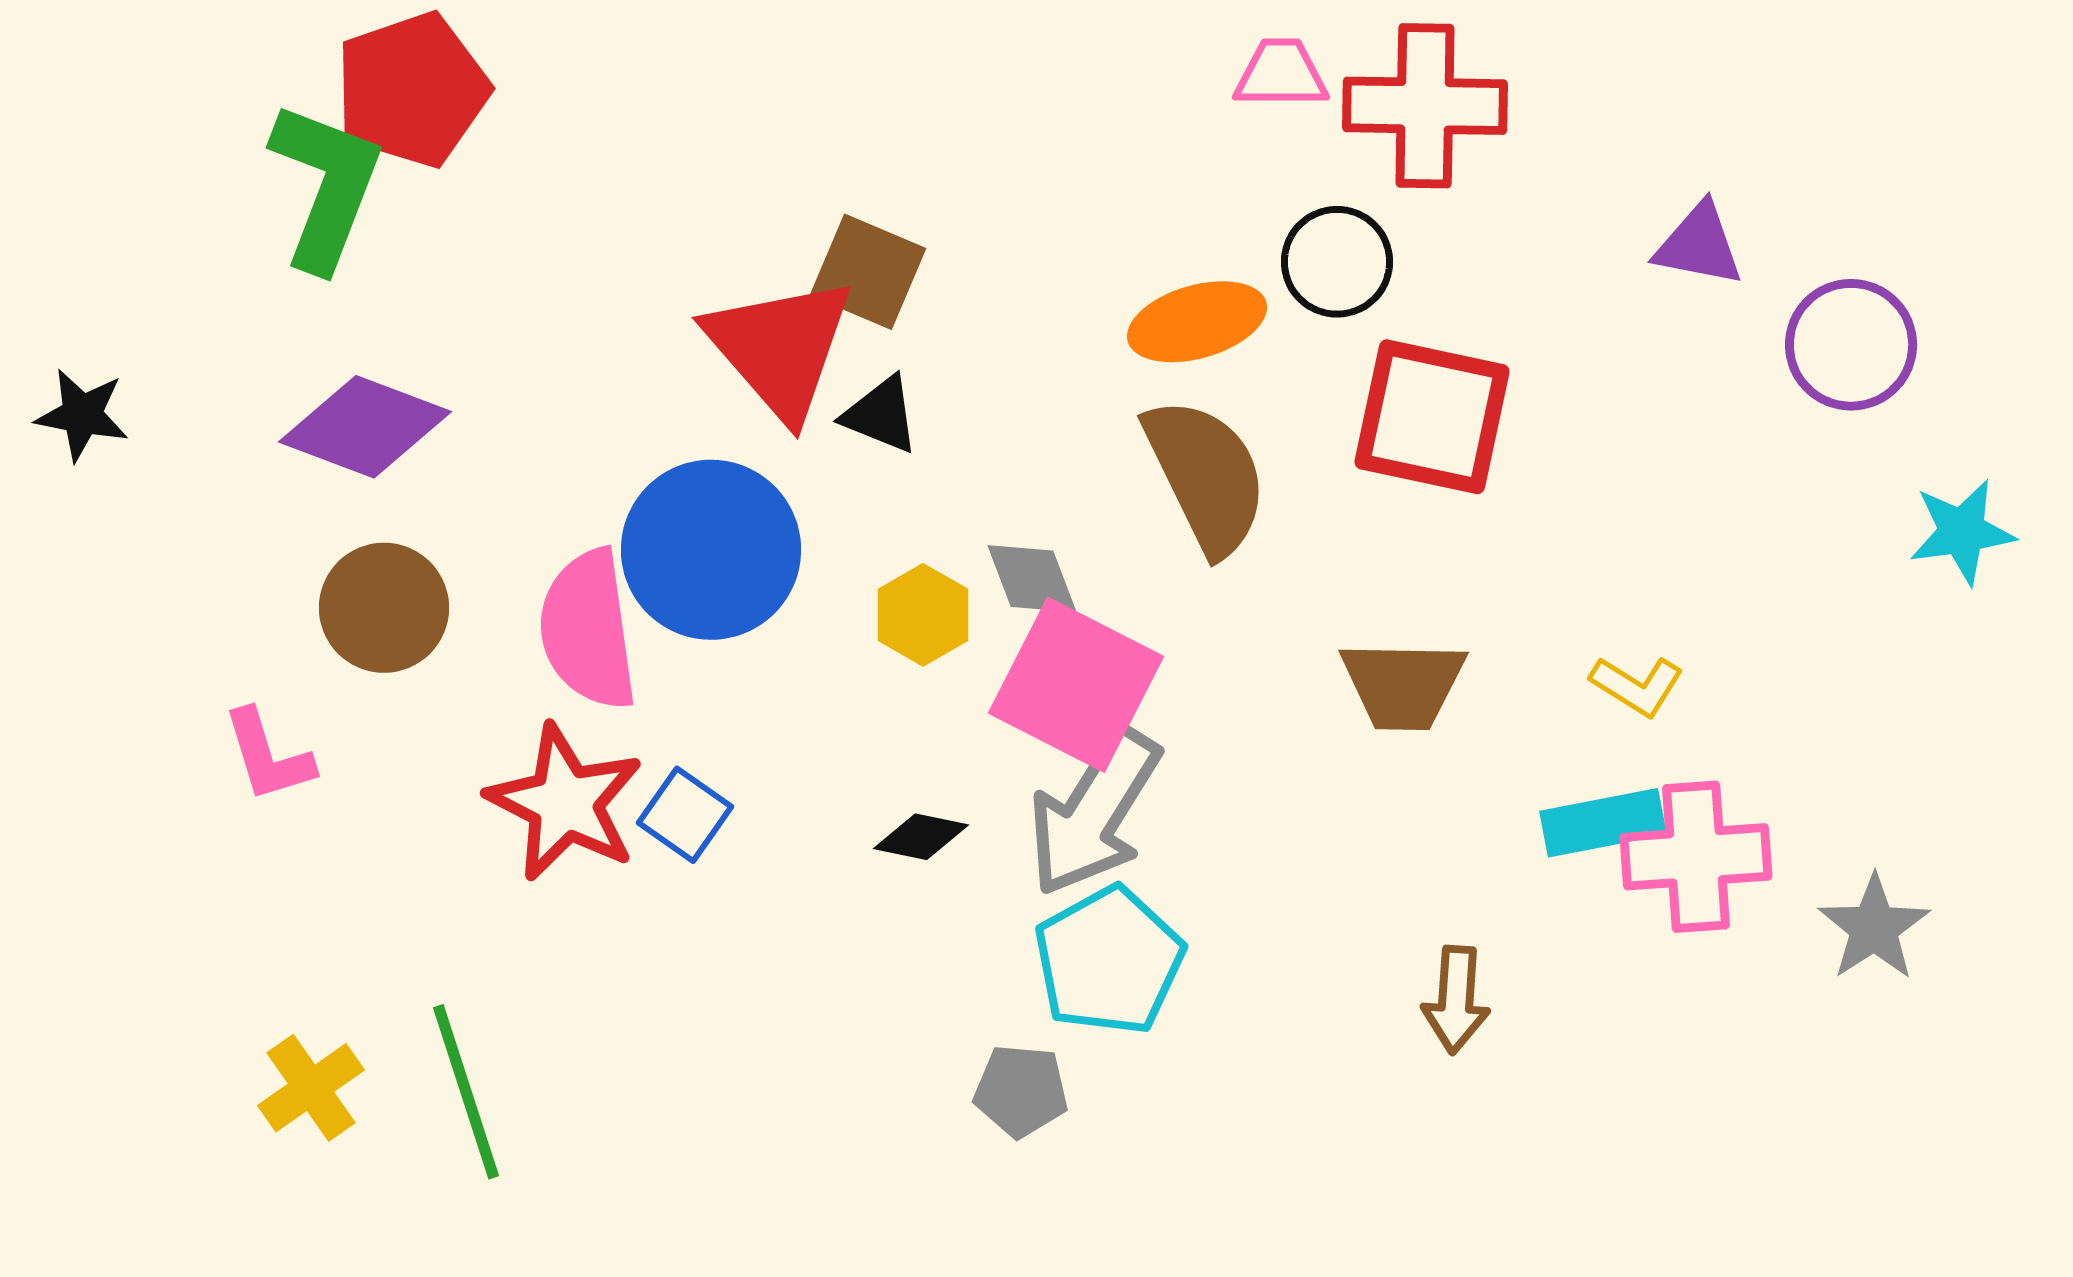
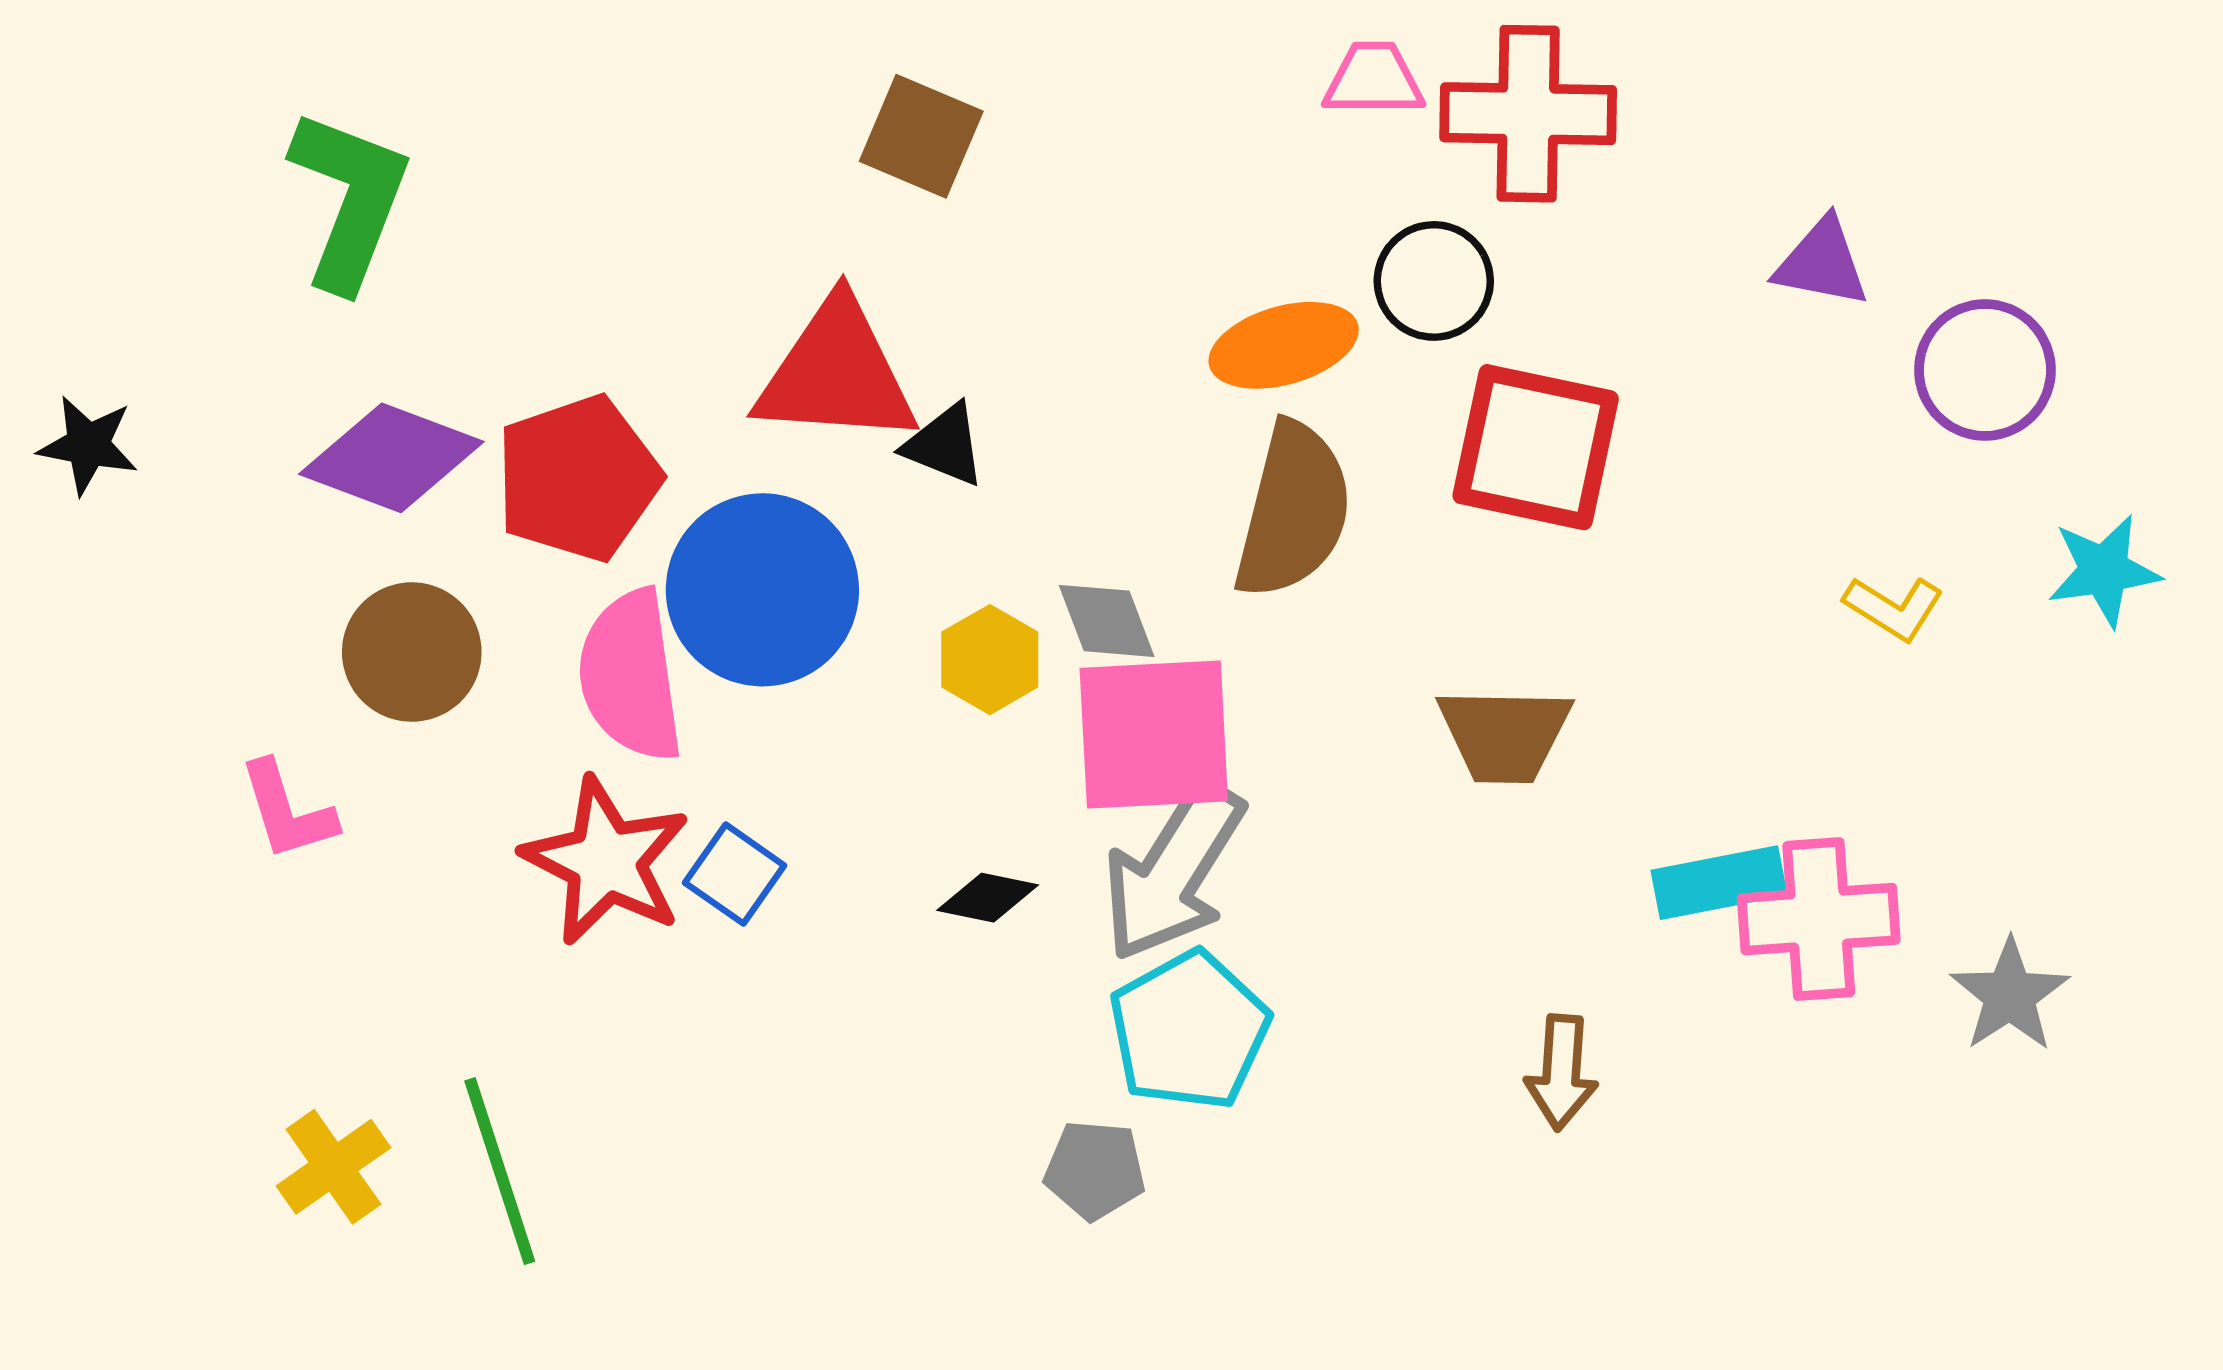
red pentagon: (412, 90) -> (578, 478), moved
brown square: (868, 272) -> (921, 136), moved
red triangle: (780, 348) -> (836, 373), turned -45
brown semicircle: (1206, 476) -> (1293, 510), turned 40
pink square: (1076, 685) -> (1154, 735), turned -30
yellow L-shape: (1637, 686) -> (1894, 608), moved

